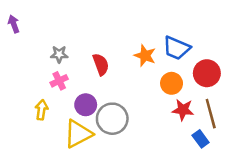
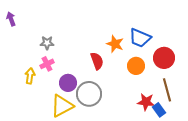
red semicircle: (101, 64) -> (97, 61), moved
yellow arrow: (41, 110) -> (30, 76), moved
red star: (183, 110) -> (146, 102), moved

